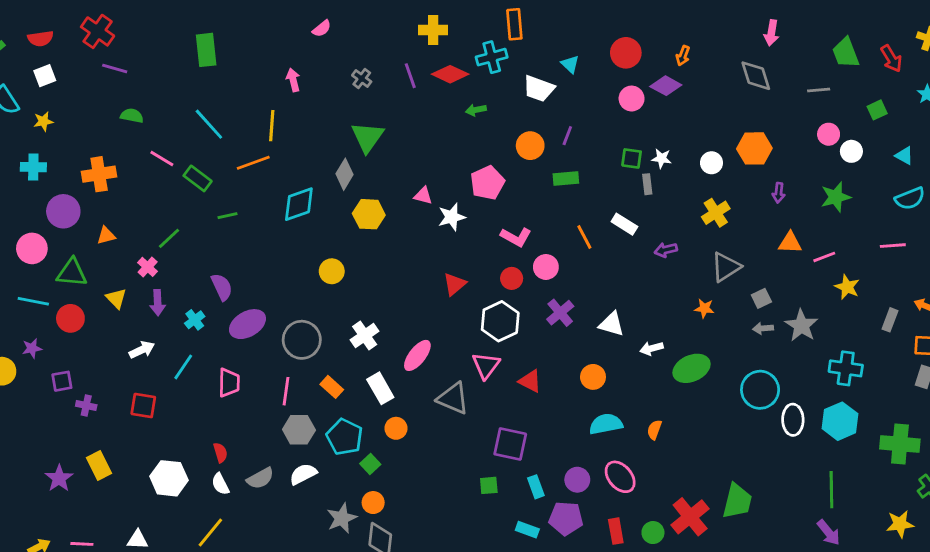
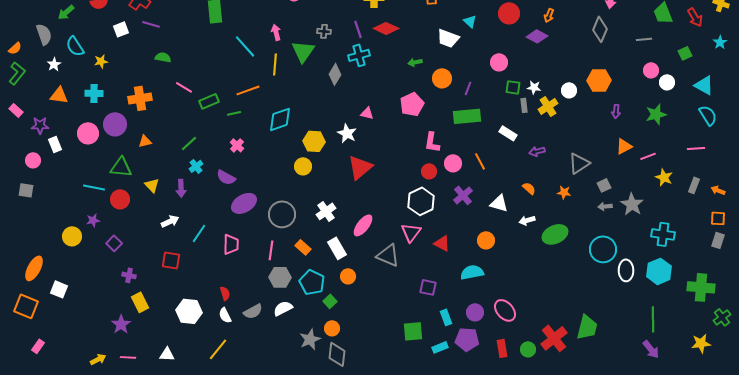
cyan cross: (492, 57) -> (359, 55), moved
white square: (45, 76) -> (121, 29), moved
gray diamond: (756, 76) -> (600, 29), turned 40
gray cross: (362, 79) -> (324, 31), turned -32
pink circle: (632, 99) -> (499, 62), moved
green arrow: (476, 110) -> (415, 62), moved
cyan line: (209, 124) -> (245, 46), moved
yellow line: (272, 126) -> (275, 64), moved
purple line: (567, 136) -> (468, 88), moved
green triangle: (367, 137) -> (303, 51), moved
cyan triangle: (904, 156) -> (704, 85), size x1.5
gray diamond: (345, 174) -> (335, 74), moved
green rectangle: (198, 178) -> (209, 101), turned -60
green rectangle: (566, 178) -> (467, 116), moved, size x1.5
cyan semicircle: (910, 198) -> (708, 115), turned -100
yellow cross: (716, 213) -> (548, 106), moved
yellow hexagon: (369, 214) -> (314, 141), moved
green line: (228, 216) -> (234, 113), moved
white star: (452, 217) -> (347, 133), moved, turned -30
pink L-shape: (516, 237) -> (432, 142), turned 70
orange line: (584, 237) -> (480, 161), moved
orange triangle: (790, 243) -> (624, 146), turned -30
pink circle: (32, 248) -> (88, 133), moved
pink cross: (148, 267) -> (237, 145), moved
red triangle: (455, 284) -> (360, 167), moved, size x1.5
purple semicircle: (222, 287) -> (226, 177), turned 144
cyan cross: (195, 320) -> (196, 166), moved
gray rectangle: (890, 320) -> (694, 185), moved
purple square: (62, 381) -> (114, 243), turned -35
purple cross: (86, 405) -> (129, 275), moved
cyan semicircle: (606, 424) -> (472, 272), moved
orange semicircle: (654, 430) -> (529, 188), moved, turned 112
purple square: (510, 444) -> (428, 287), size x0.7
purple star: (59, 478) -> (121, 324), moved
green square: (489, 485) -> (413, 331), moved, size x1.5
cyan rectangle: (527, 530) -> (440, 347), turned -42

